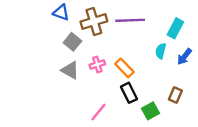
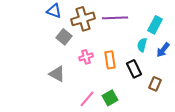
orange rectangle: (124, 68) -> (110, 60), turned 36
gray triangle: (70, 70) -> (57, 74), moved
black rectangle: (129, 93) -> (134, 69), moved
green square: (150, 111) -> (110, 98), moved

